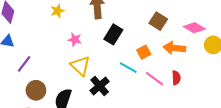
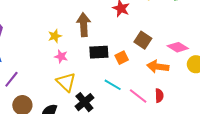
yellow star: (57, 11) -> (55, 36), moved
black rectangle: (113, 34) -> (99, 52), turned 54
orange square: (144, 52) -> (122, 58), moved

